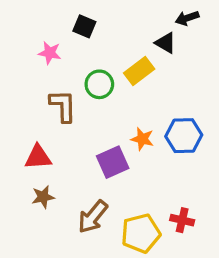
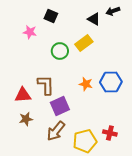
black triangle: (166, 43) -> (94, 19), moved
brown L-shape: (63, 106) -> (46, 85), moved
purple square: (113, 162) -> (60, 106), moved

